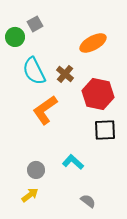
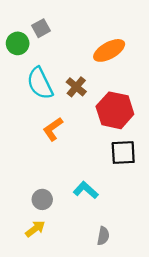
orange L-shape: (45, 110) -> (53, 129), size x0.7
gray semicircle: (88, 201) -> (103, 236), turned 63

